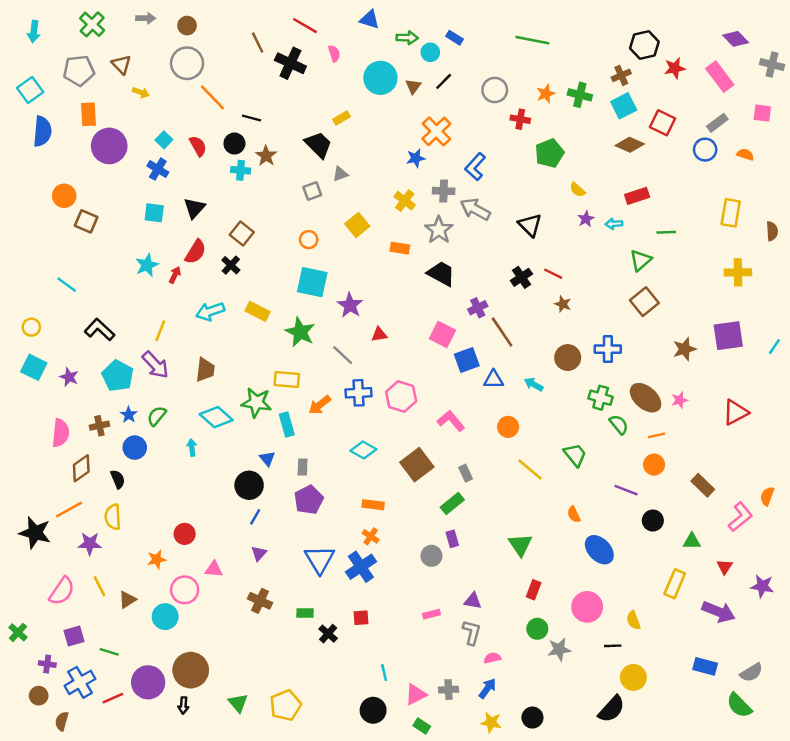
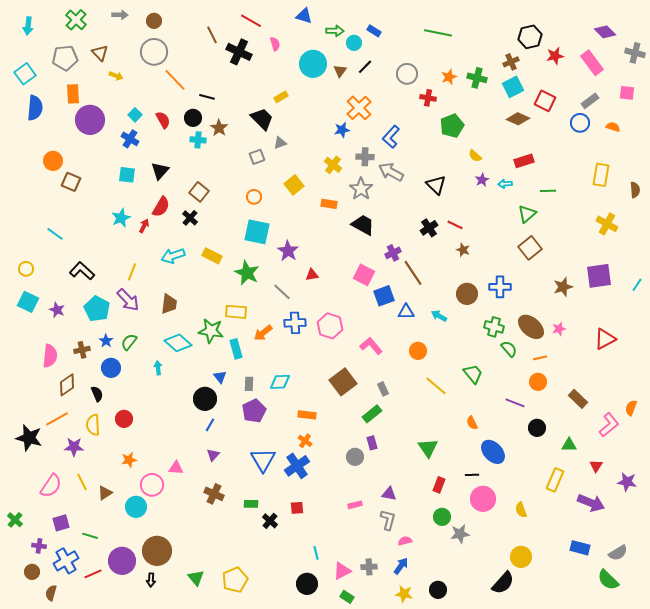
yellow cross: (738, 272) -> (607, 224), turned 30
cyan diamond: (363, 450) -> (280, 382), moved, turned -30
red circle: (185, 534) -> (124, 419), moved
black line: (613, 646) -> (472, 475), moved

